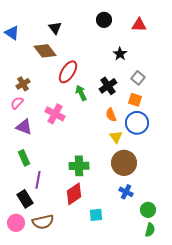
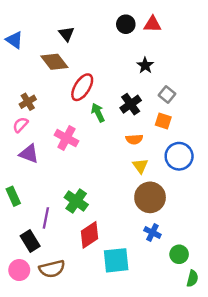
red triangle: (139, 25) -> (152, 24), moved
orange semicircle: (111, 115) -> (134, 139), turned -72
blue circle: (137, 123) -> (179, 156), moved
green rectangle: (24, 158) -> (13, 196), moved
green cross: (79, 166) -> (76, 201), moved, turned 36
cyan square: (96, 215) -> (116, 260), size x1.6
green semicircle: (150, 230) -> (192, 279), moved

